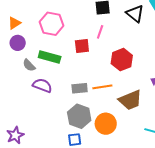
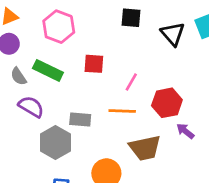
pink line: (100, 32) -> (131, 82), moved
red hexagon: (122, 60) -> (167, 103), moved
orange line: (102, 87) -> (122, 111), moved
gray hexagon: (79, 116) -> (55, 142), moved

